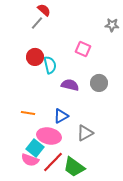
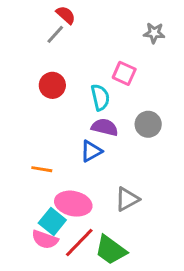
gray star: (112, 25) -> (154, 33), moved
cyan semicircle: (50, 65) -> (100, 97), moved
blue triangle: (61, 116) -> (91, 151), moved

